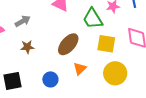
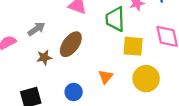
green trapezoid: (93, 19) -> (115, 19), turned 35
brown ellipse: (68, 44) -> (71, 44), moved

